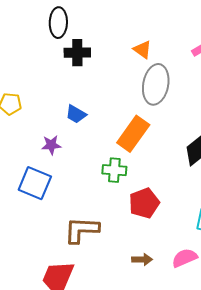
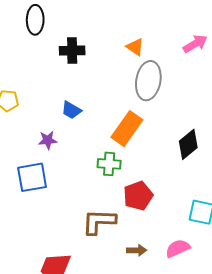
black ellipse: (58, 23) -> (35, 20), moved
blue square: (35, 183) -> (32, 177), turned -32
brown L-shape: (82, 230) -> (99, 222), moved

